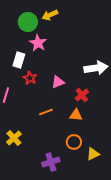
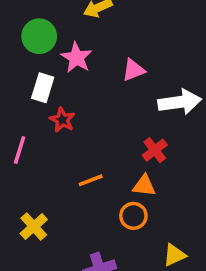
green circle: (28, 22) -> (39, 36), moved
pink triangle: (58, 82) -> (133, 70), moved
orange circle: (74, 142) -> (133, 216), moved

